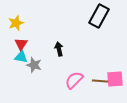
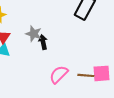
gray star: (34, 65) -> (34, 34), moved

